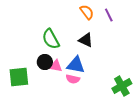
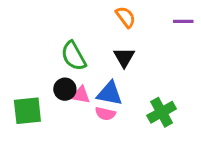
purple line: (109, 15) -> (183, 21), moved, turned -64
black triangle: (86, 40) -> (124, 57), turned 35
green cross: (122, 86) -> (162, 112), moved

